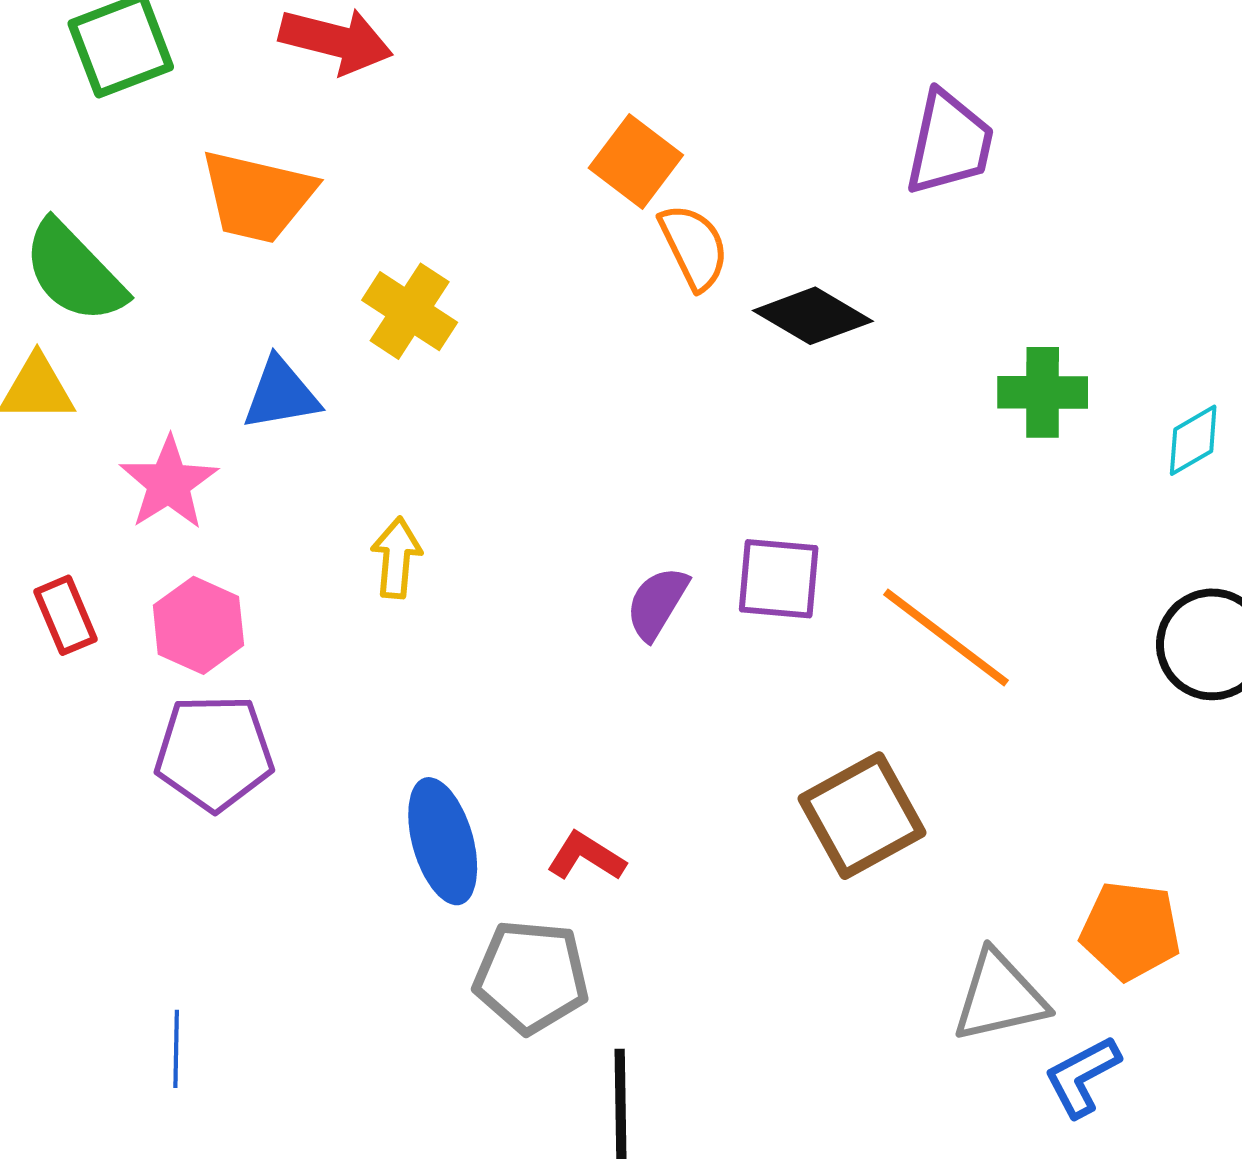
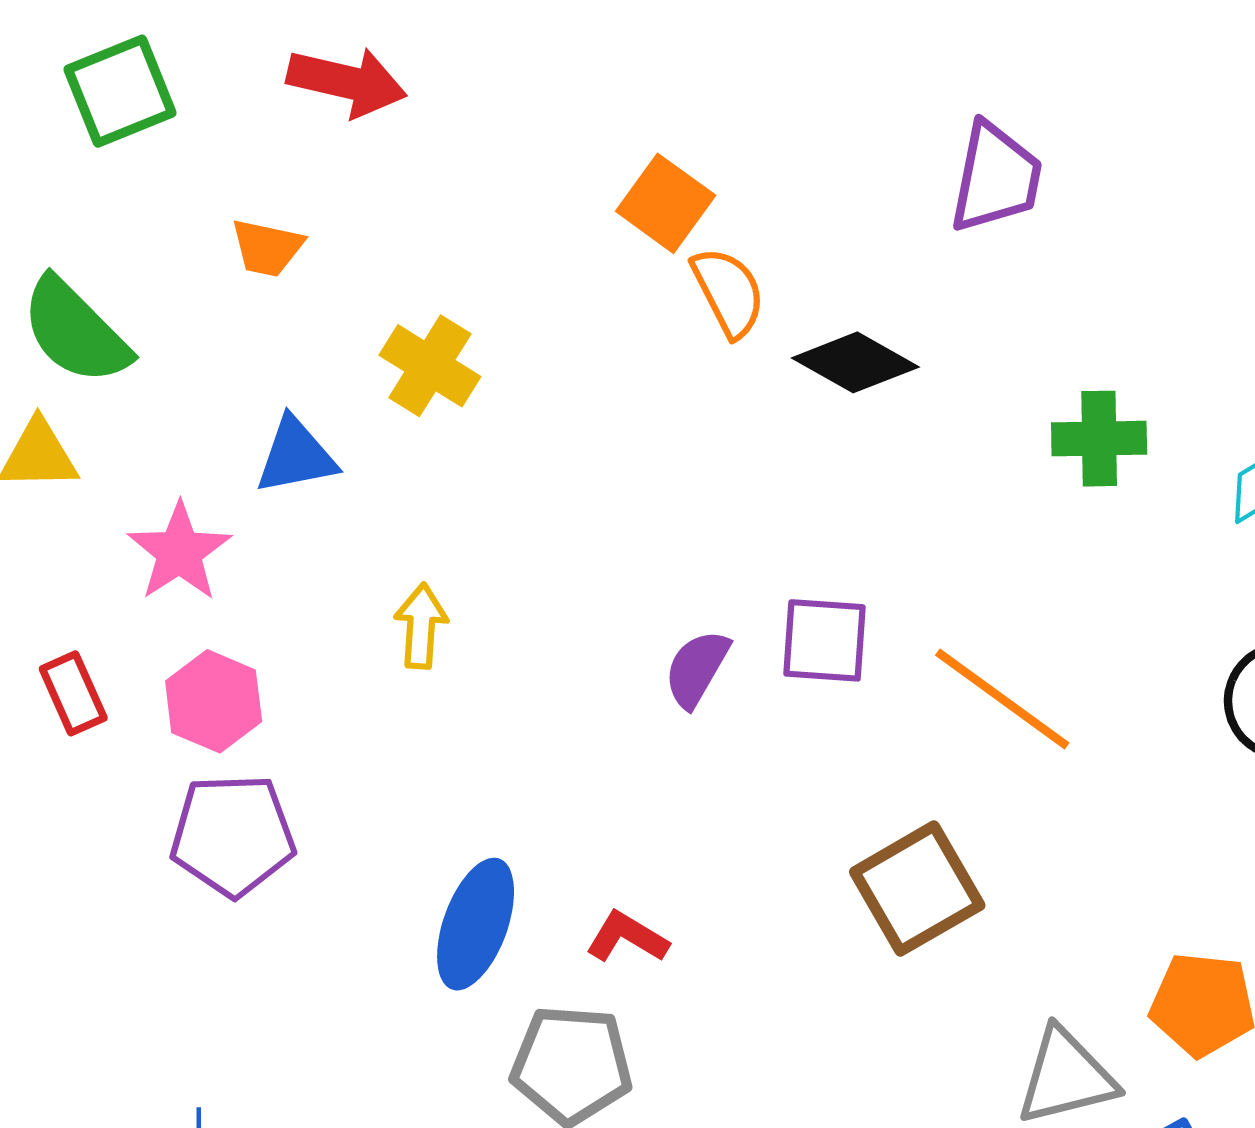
orange trapezoid: (257, 196) -> (267, 248), size x0.6
blue ellipse: (443, 841) -> (476, 924), turned 37

